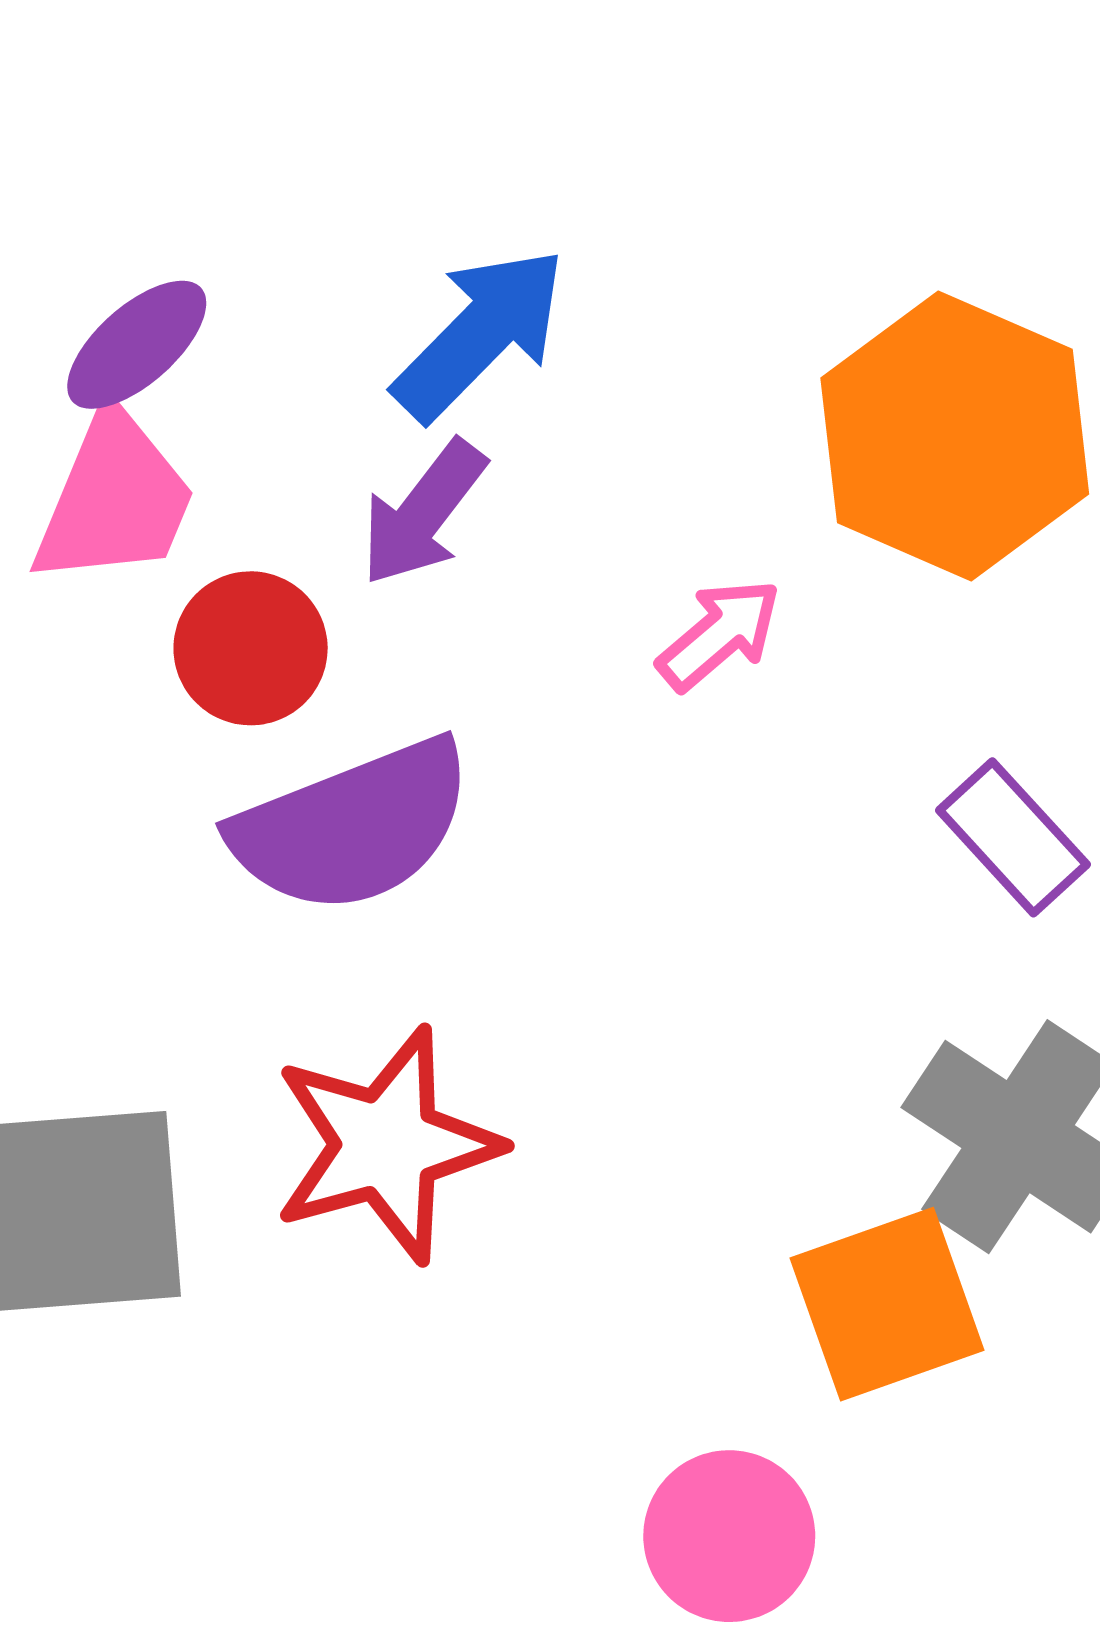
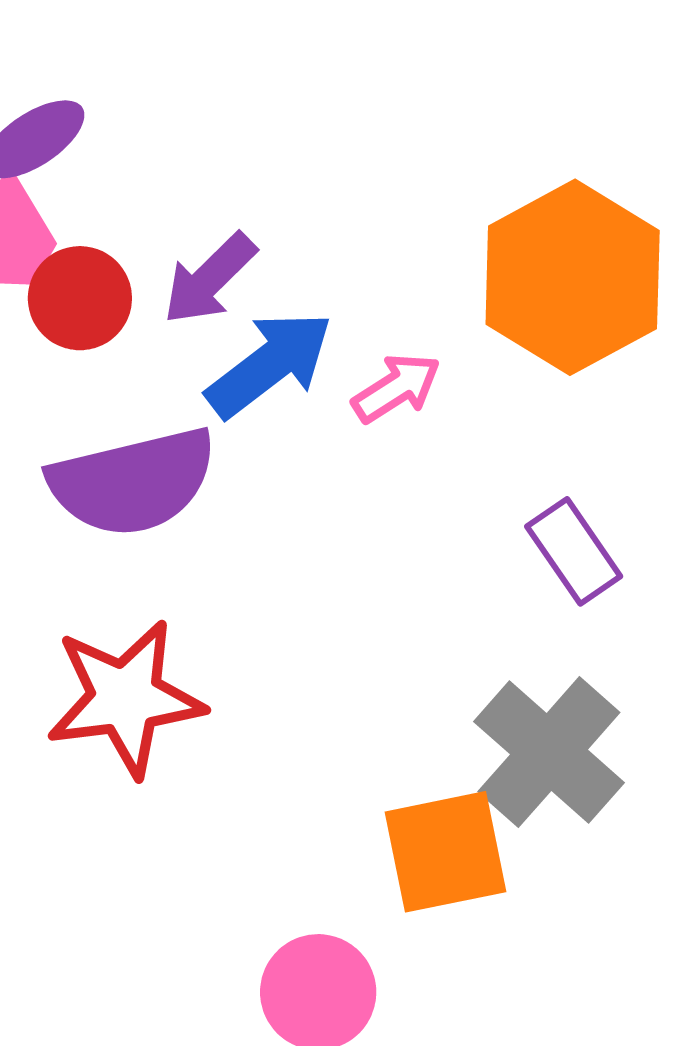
blue arrow: (480, 334) -> (270, 364), moved
red circle: (251, 648) -> (80, 298), moved

